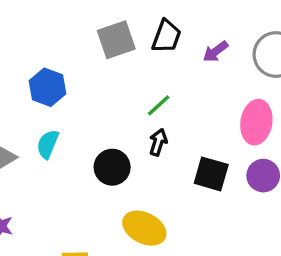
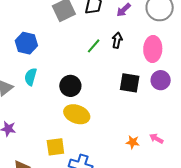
black arrow: (158, 142) -> (117, 40), moved
yellow ellipse: (144, 228) -> (77, 114), moved

